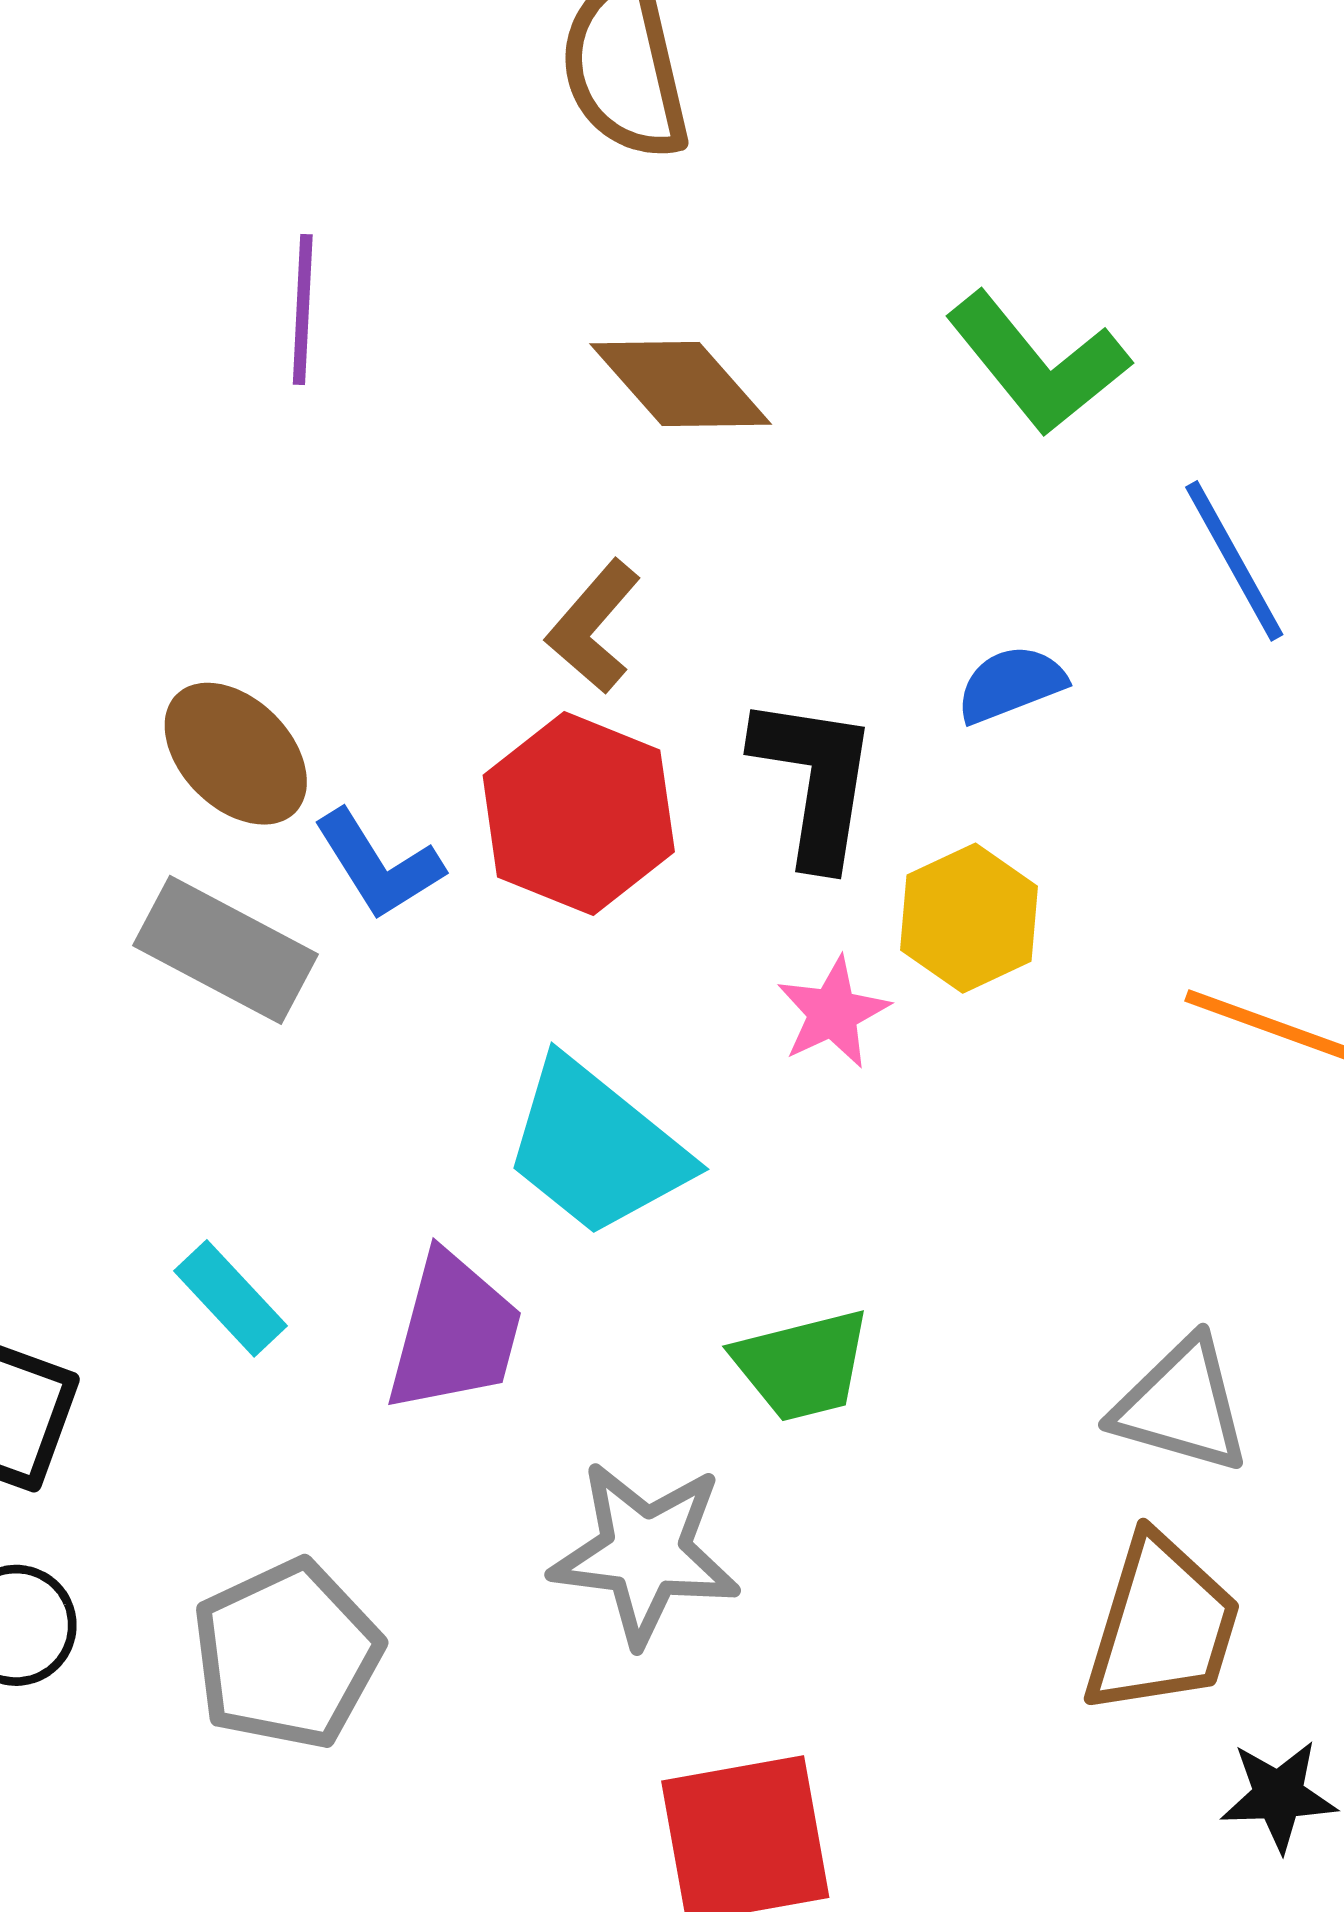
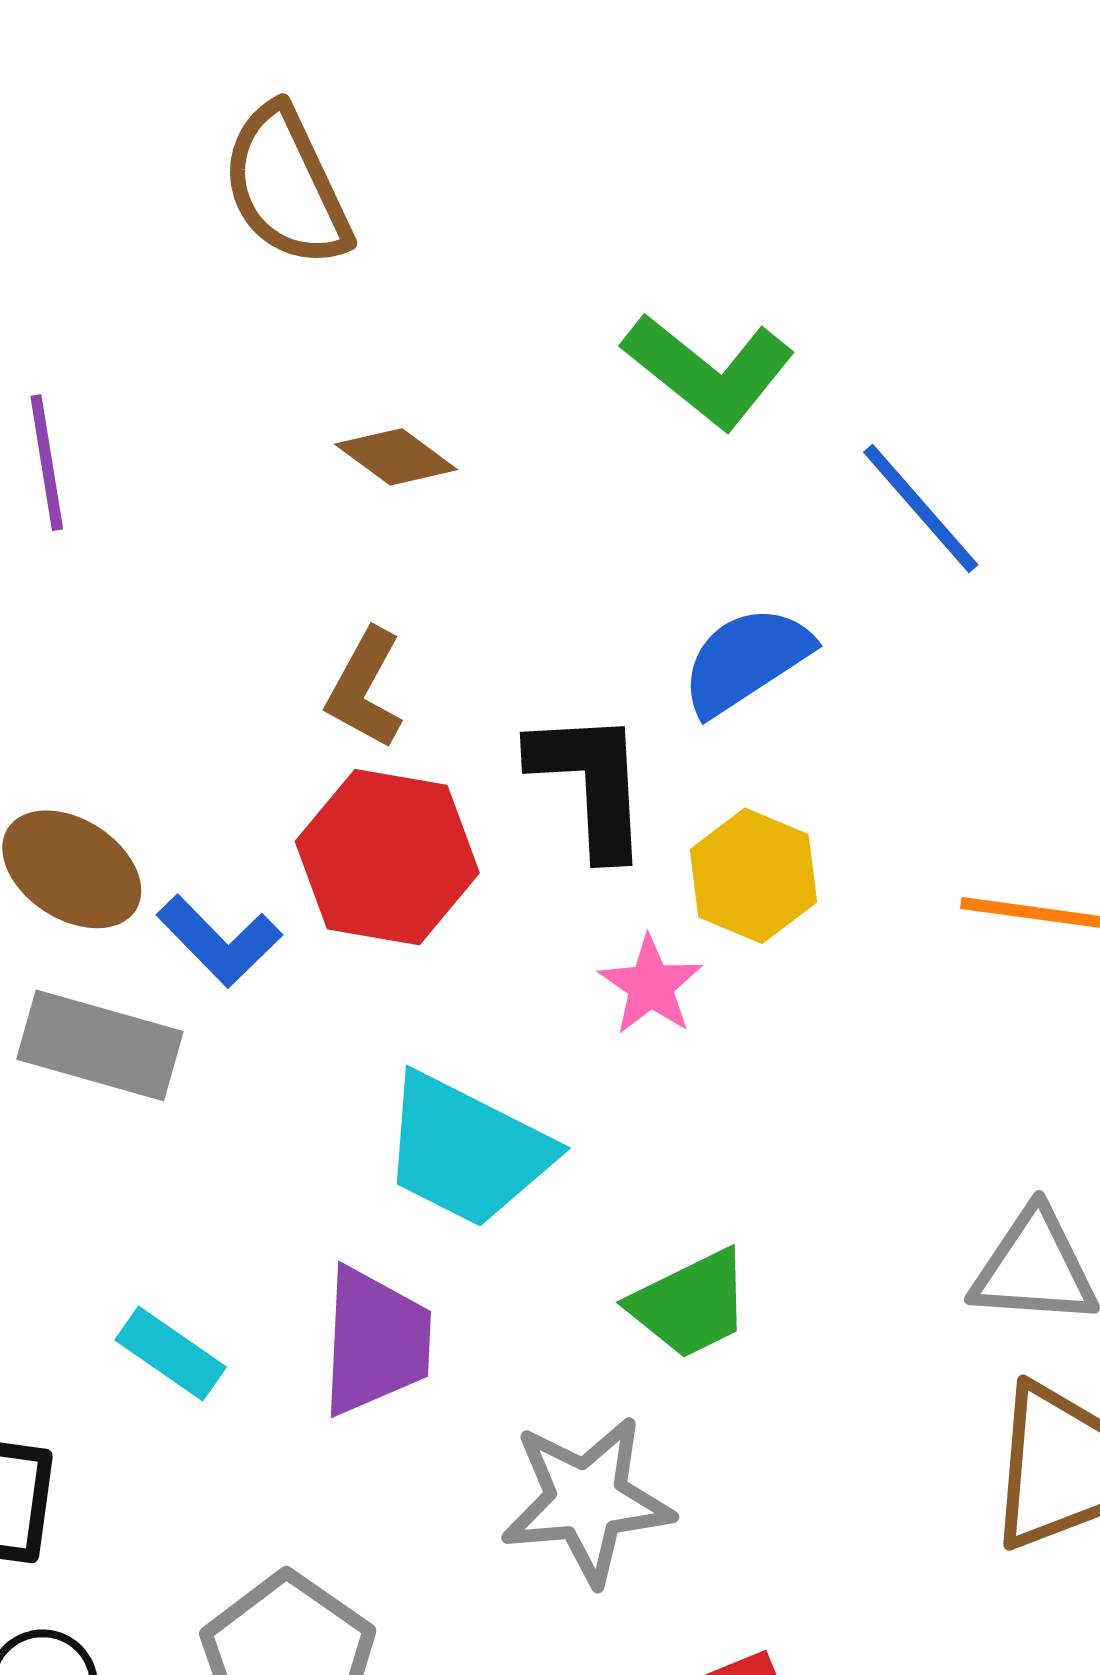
brown diamond: (681, 384) -> (396, 457), size x0.7
blue semicircle: (1011, 684) -> (746, 660), size x1.4

